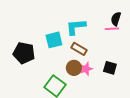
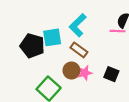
cyan L-shape: (76, 27) -> (78, 25), turned -45
black pentagon: (24, 53) -> (32, 46), moved

